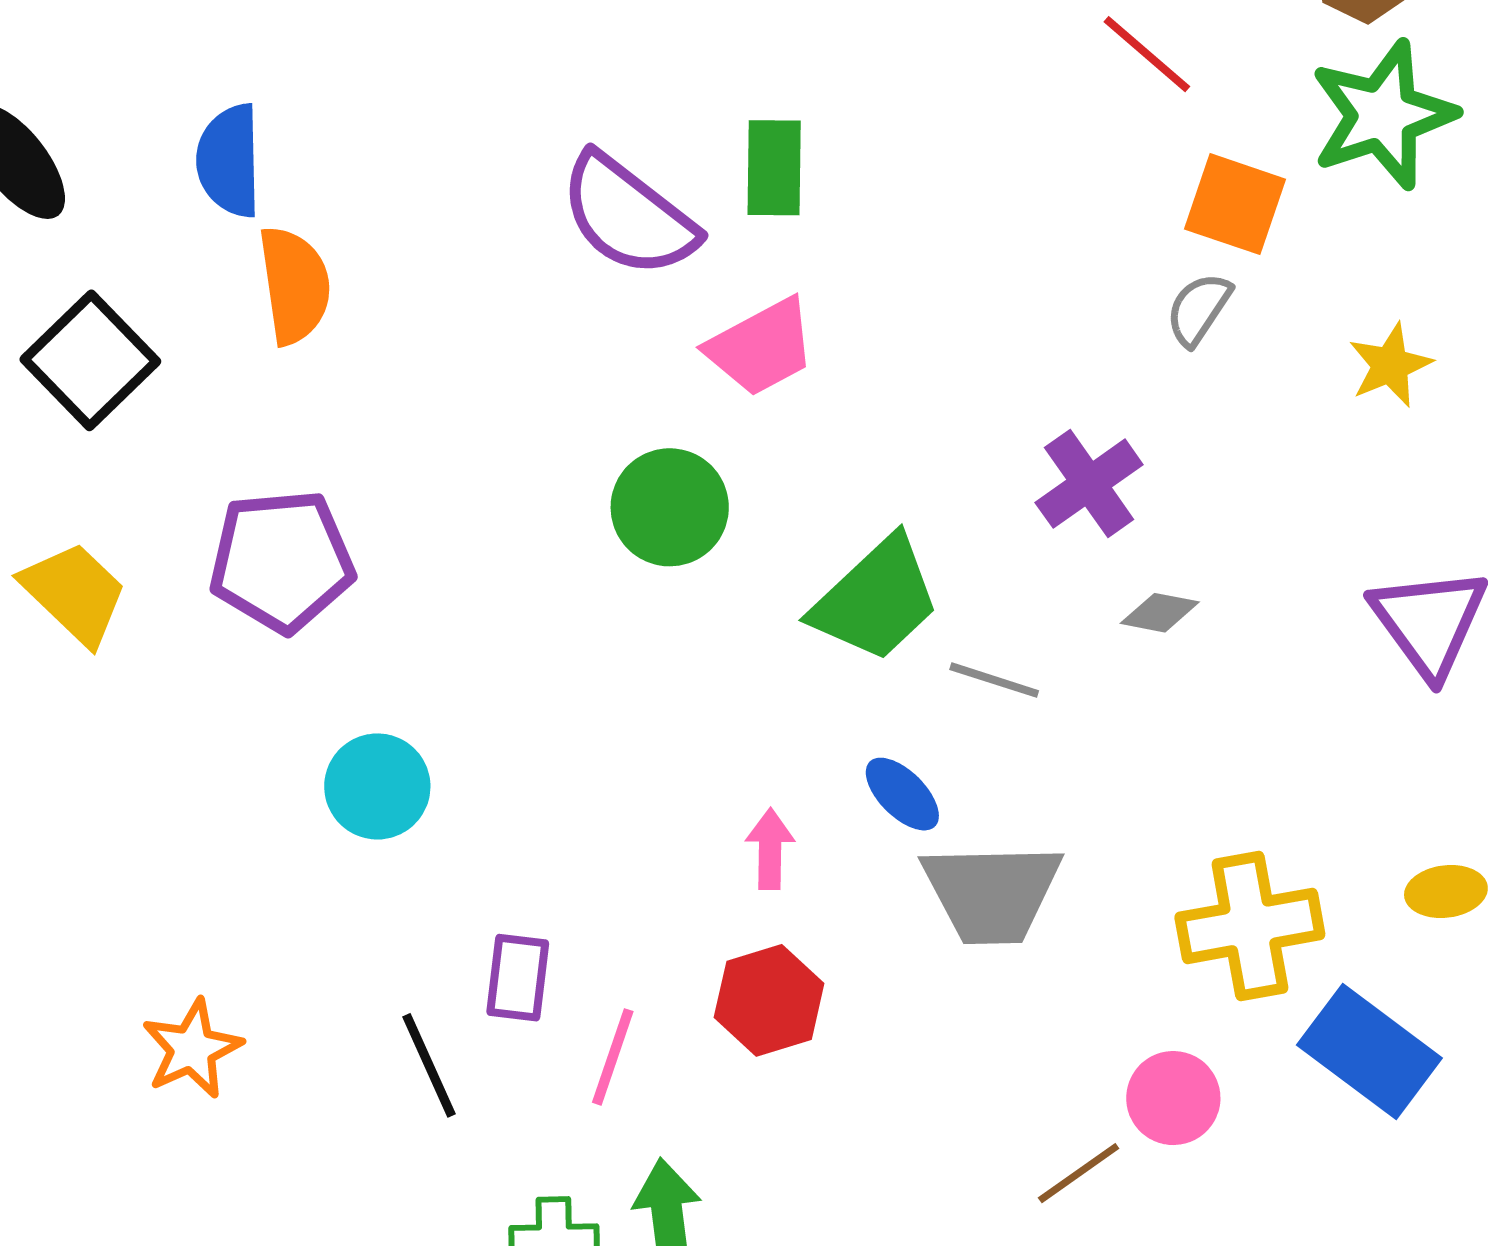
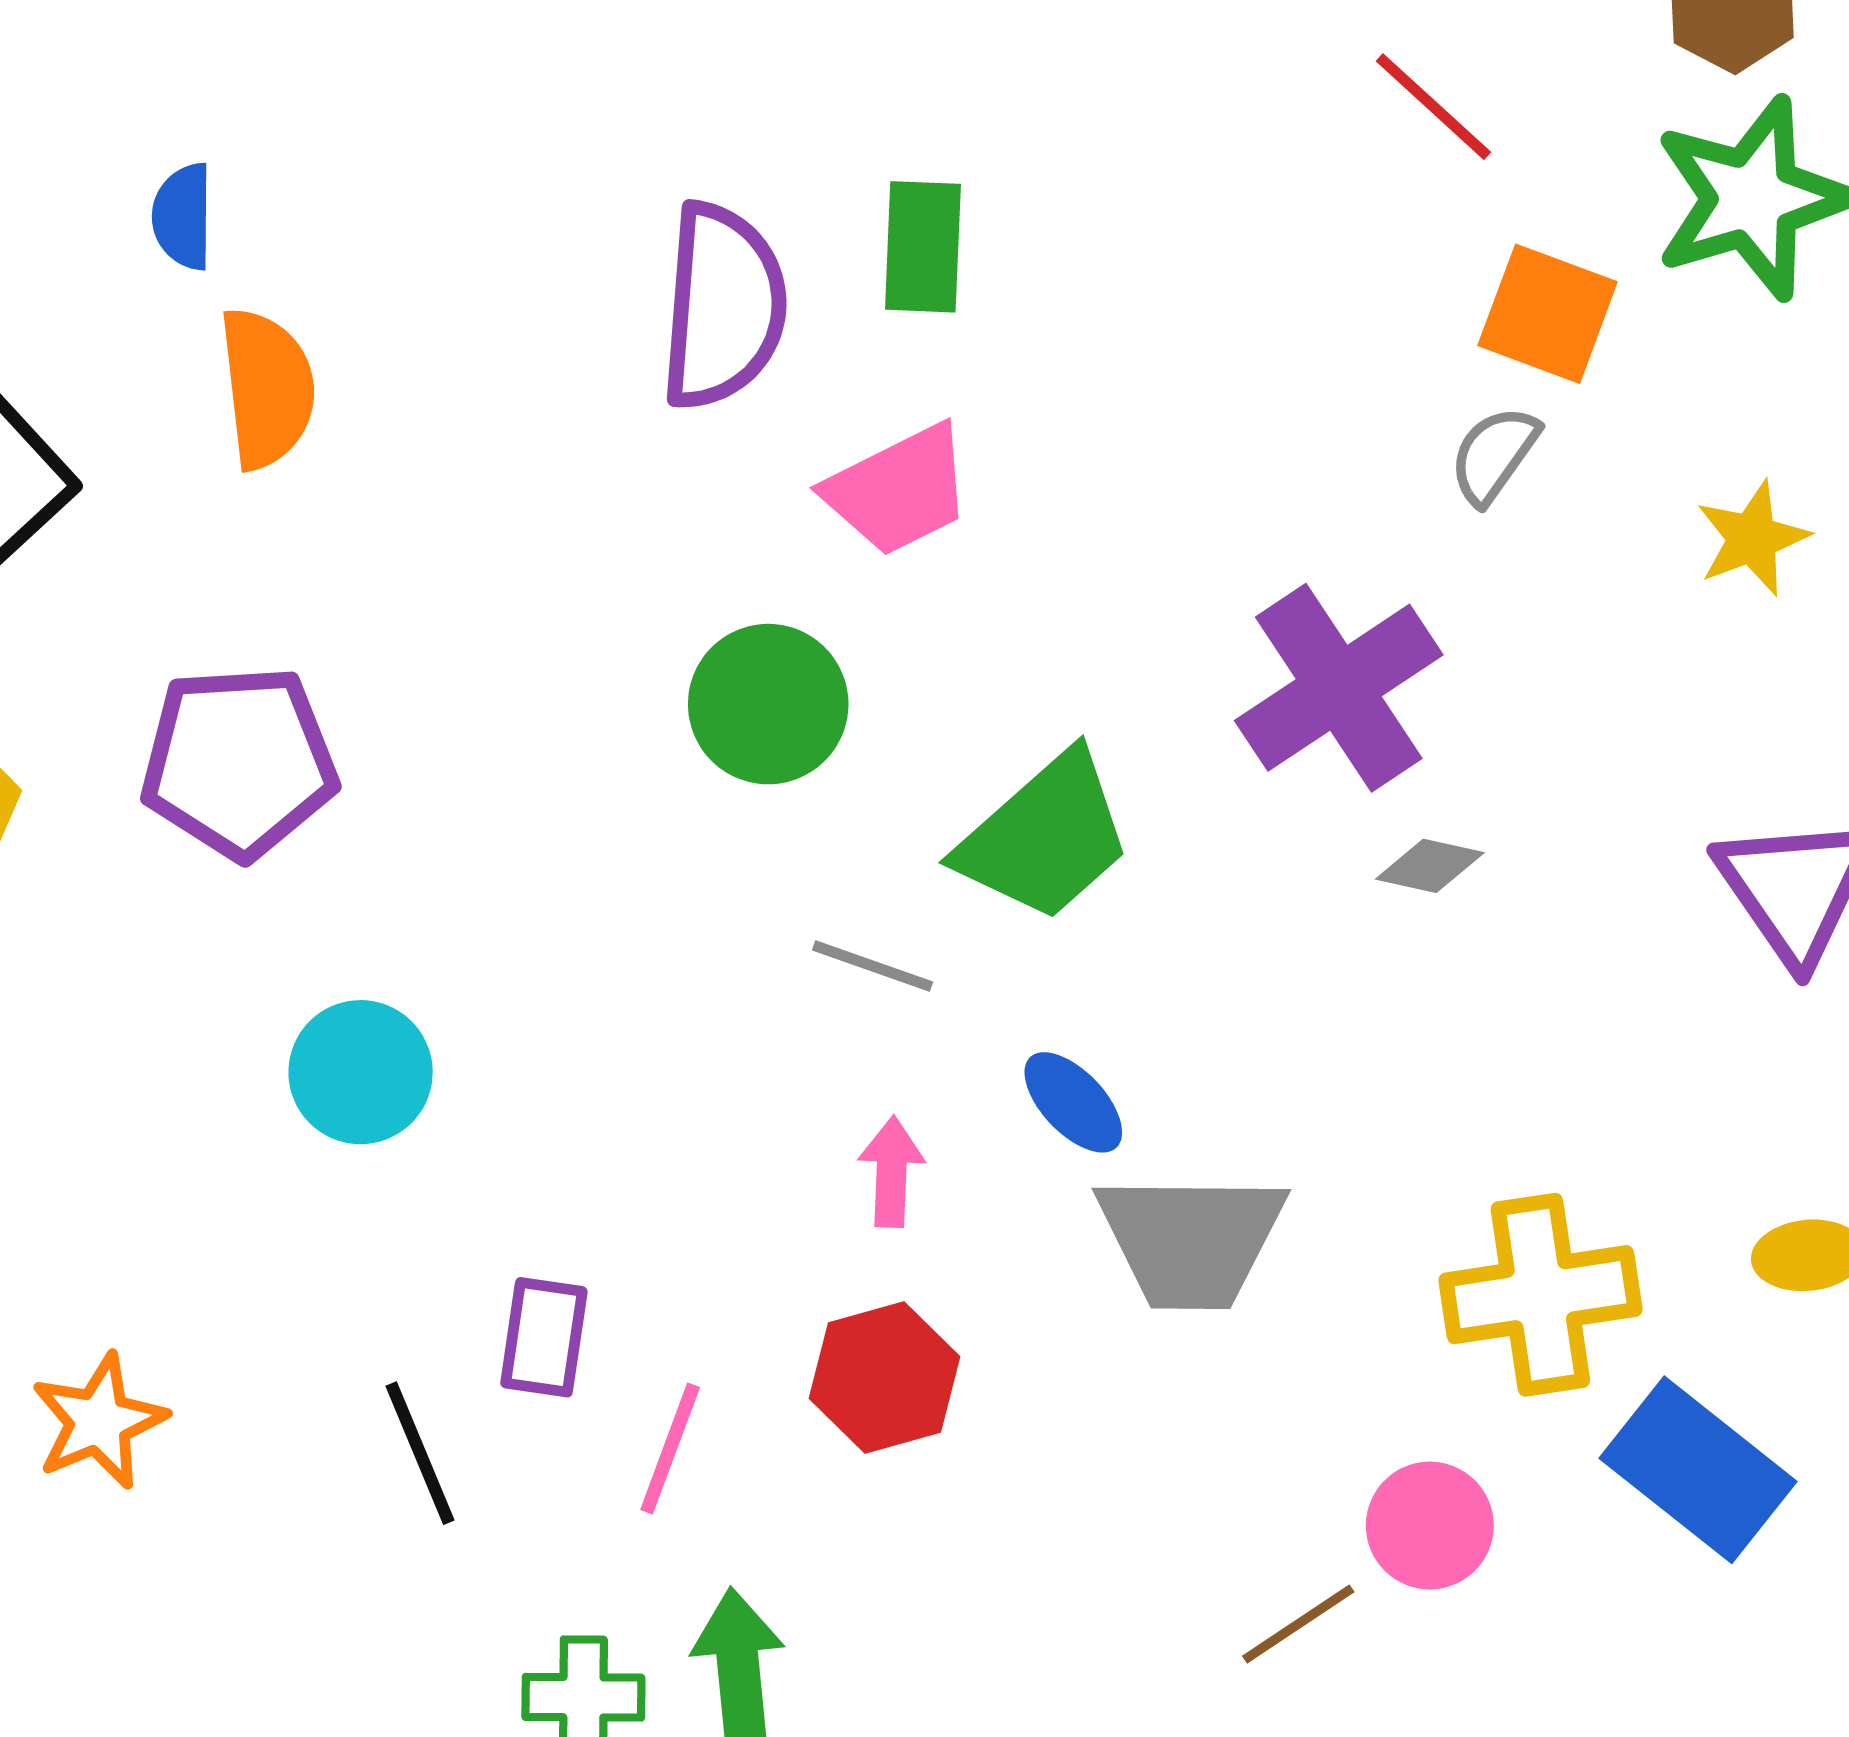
blue semicircle: (229, 161) -> (183, 217), size x0.7
purple semicircle: (628, 216) -> (723, 306), turned -125
purple cross: (1089, 484) -> (1339, 688), size x1.4
gray line: (994, 680) -> (873, 966), moved

